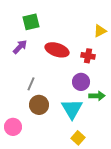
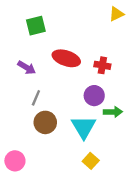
yellow triangle: (100, 31) -> (116, 14), moved
purple arrow: (20, 47) -> (27, 68), moved, turned 77
pink circle: (13, 127) -> (15, 161), moved

